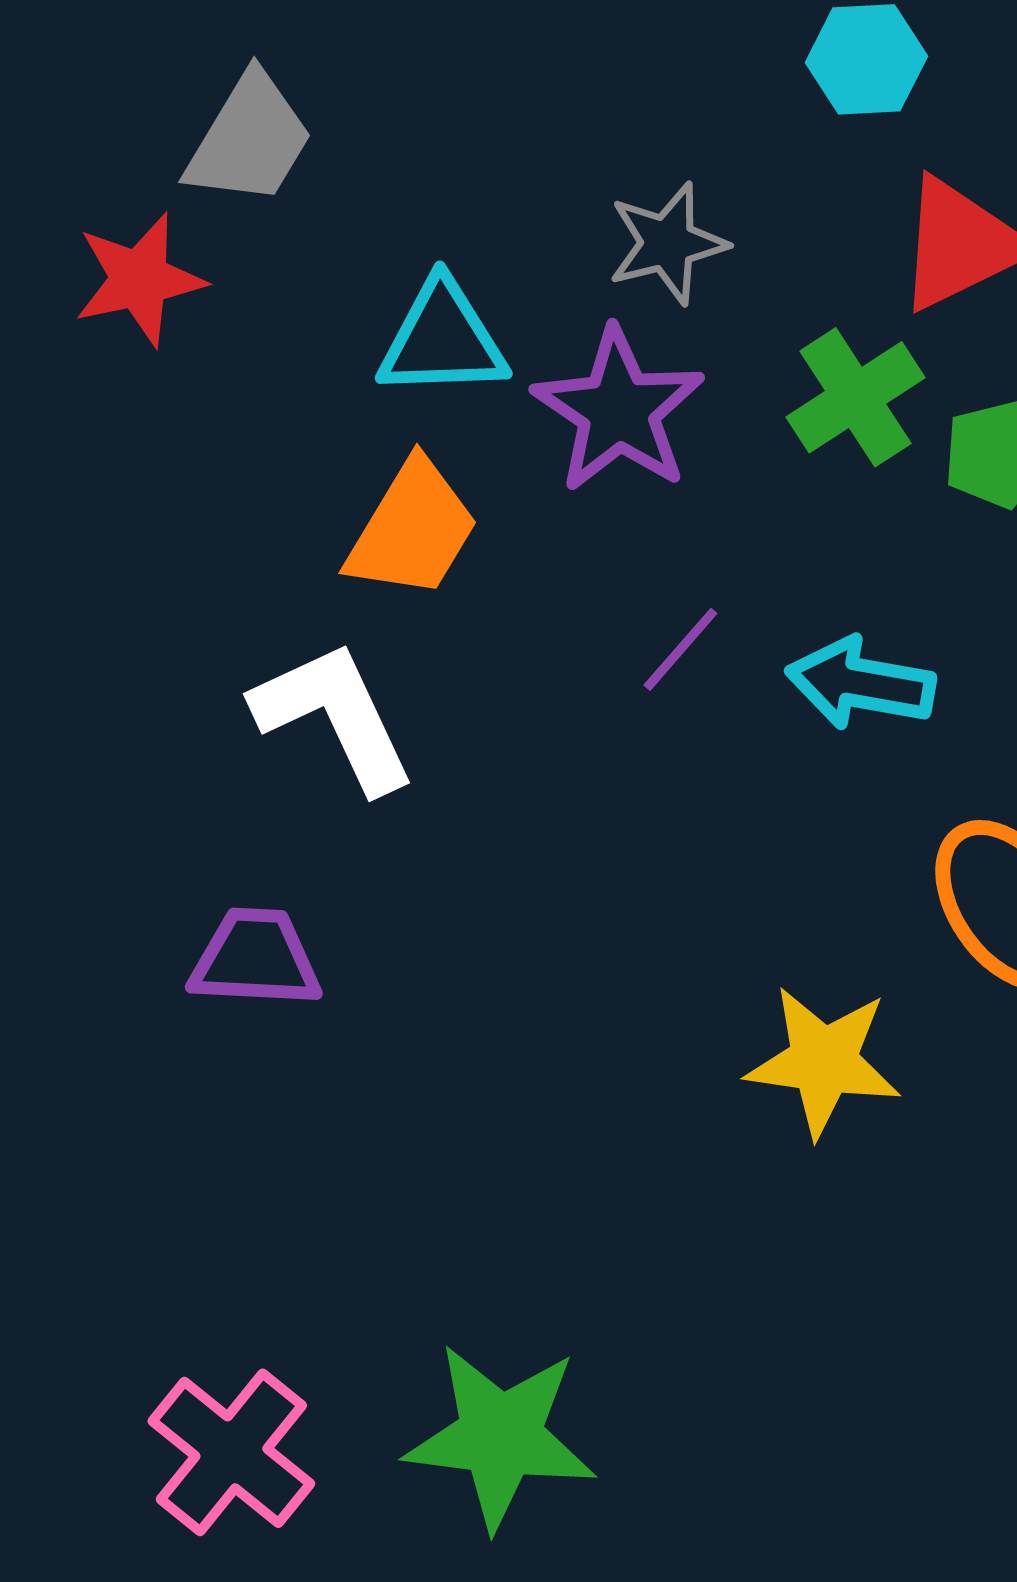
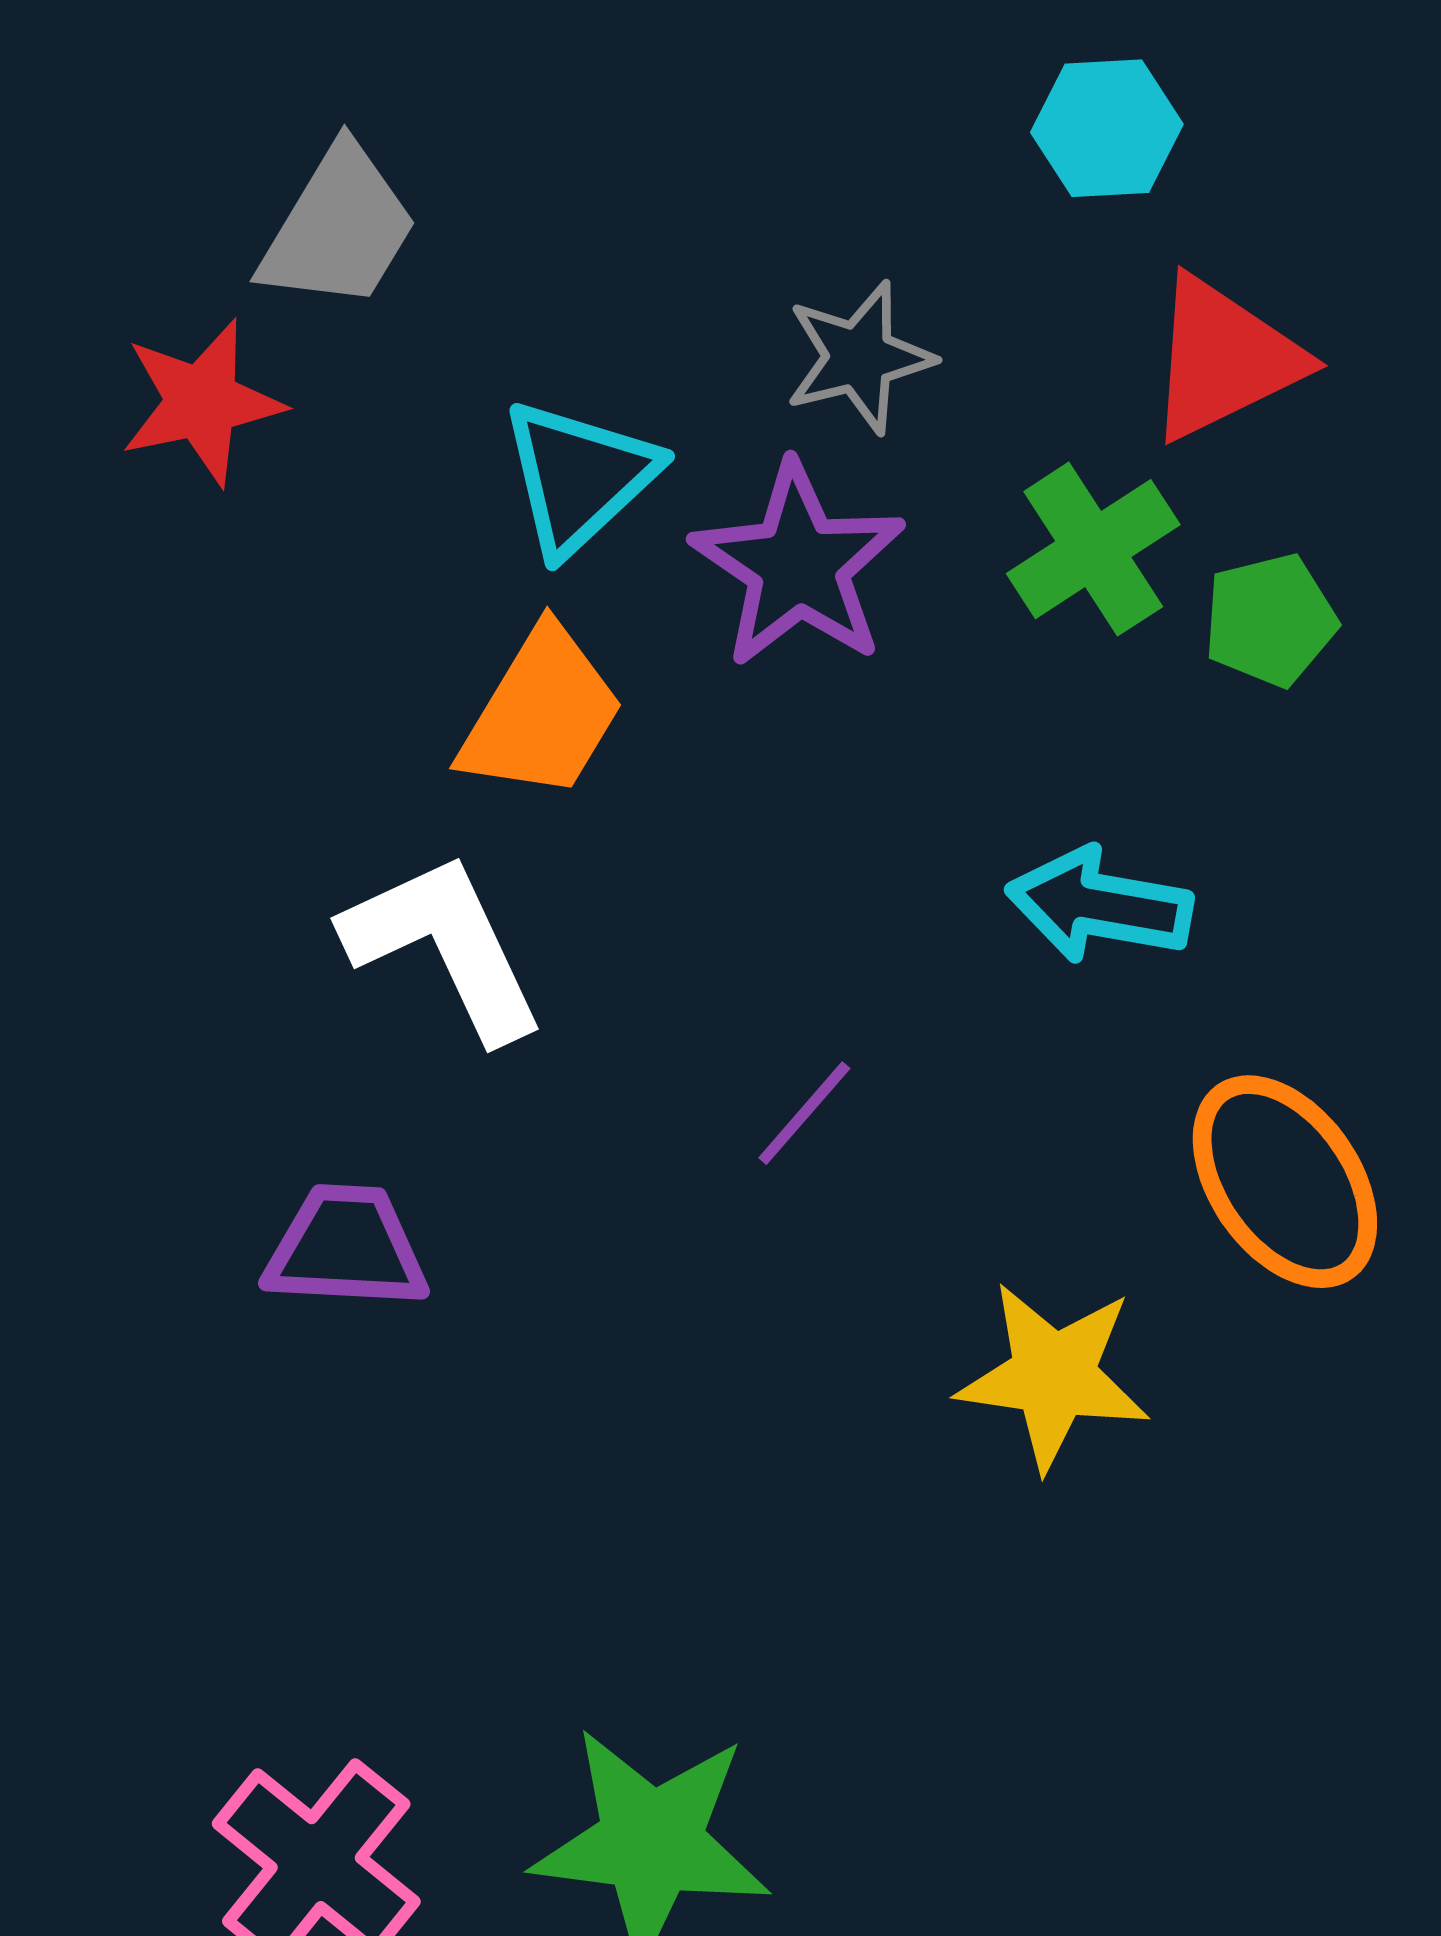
cyan triangle: (442, 339) -> (579, 477), turned -41
purple line: (680, 649) -> (804, 1113), moved

